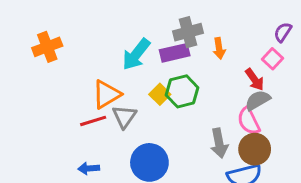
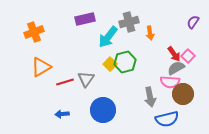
purple rectangle: (175, 53) -> (85, 19), moved
cyan arrow: (136, 54) -> (108, 37), moved
pink square: (272, 59) -> (188, 56), moved
orange triangle: (106, 94) -> (41, 67), moved
pink semicircle: (249, 121) -> (170, 82), turned -60
brown circle: (255, 149) -> (183, 94), moved

